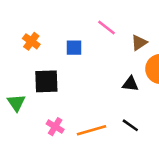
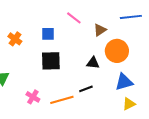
orange cross: (31, 41) -> (15, 39), moved
black square: (46, 81) -> (51, 61), moved
black line: (130, 125) -> (86, 89), moved, turned -56

